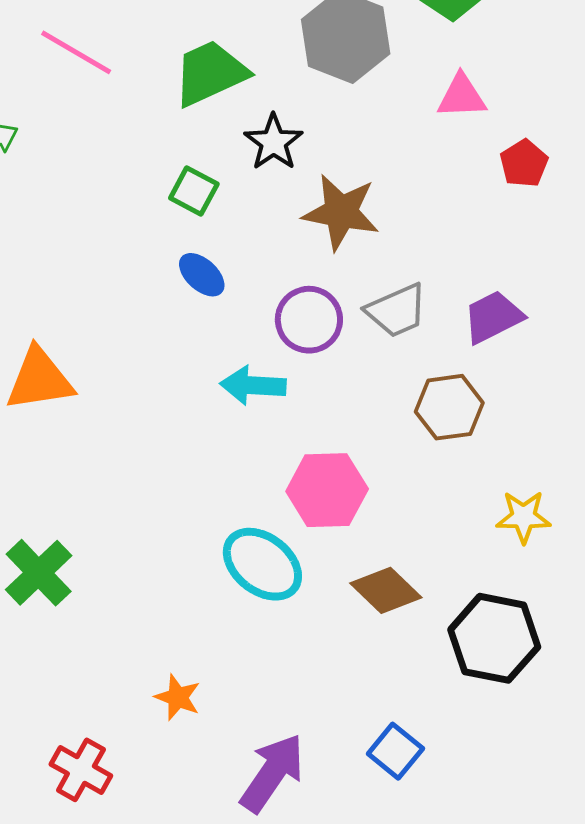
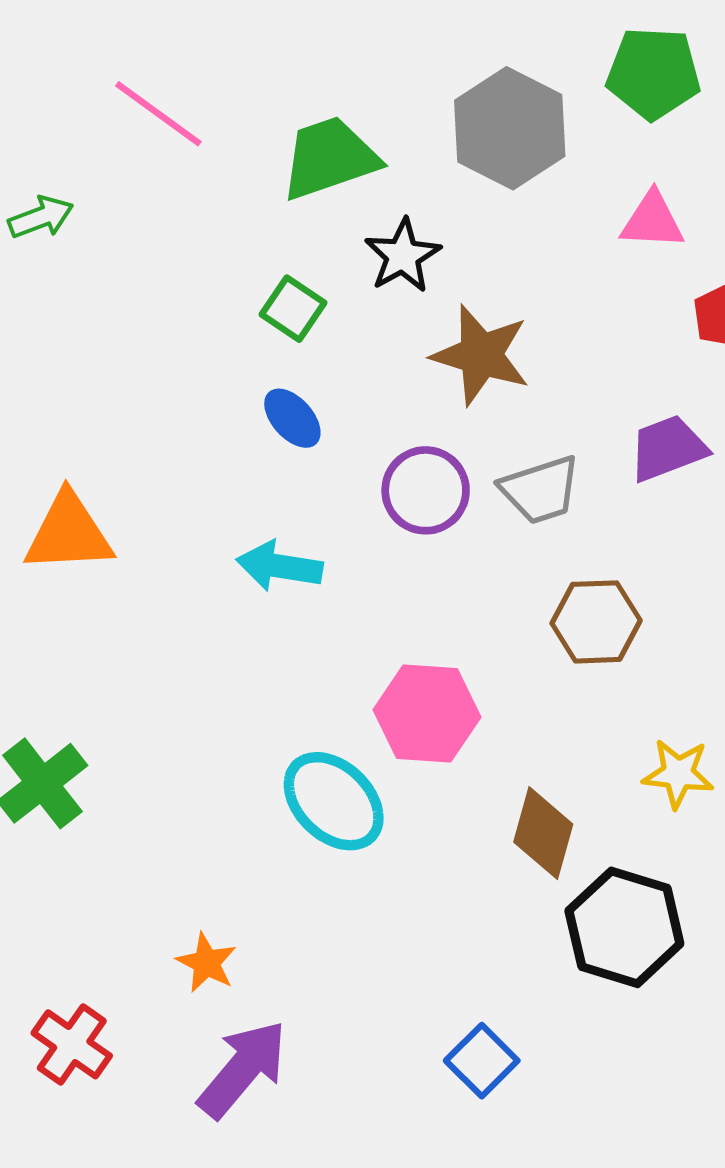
purple trapezoid: (493, 317) -> (668, 448), moved
cyan arrow: (253, 385) -> (279, 566), moved
brown diamond: (386, 590) -> (543, 833), moved, turned 56
purple arrow: (272, 773) -> (243, 1069), moved

